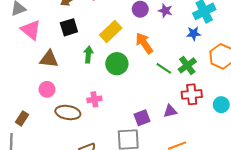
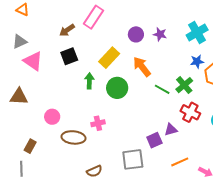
blue star: (194, 33) -> (197, 62), moved
brown triangle: (49, 59) -> (19, 97), moved
red cross: (192, 94) -> (190, 112), turned 36
purple square: (142, 118) -> (154, 140), moved

